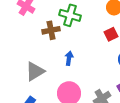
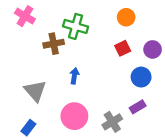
gray triangle: (35, 71) -> (35, 91), turned -40

